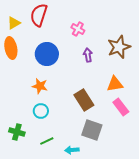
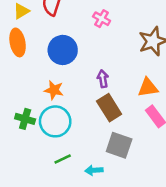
purple arrow: (88, 55) -> (103, 79), moved
cyan circle: (41, 111) -> (55, 121), size x1.6
green cross: (17, 132) -> (25, 119), moved

